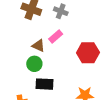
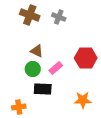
pink rectangle: (56, 37) -> (56, 68), moved

